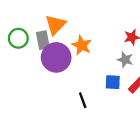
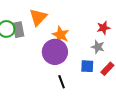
gray rectangle: (43, 40) -> (18, 30), moved
purple circle: (56, 57) -> (55, 52), moved

